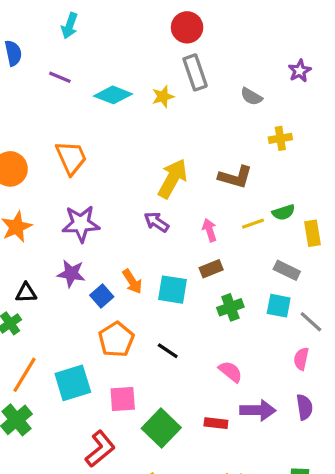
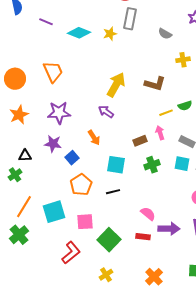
gray rectangle: (195, 72) -> (130, 19), turned 30
pink arrow: (210, 230) -> (160, 133), moved
orange arrow: (132, 282) -> (94, 138), moved
cyan square: (173, 290) -> (116, 165), moved
black line: (168, 351) -> (113, 192), turned -48
pink semicircle: (230, 372) -> (148, 214), moved

